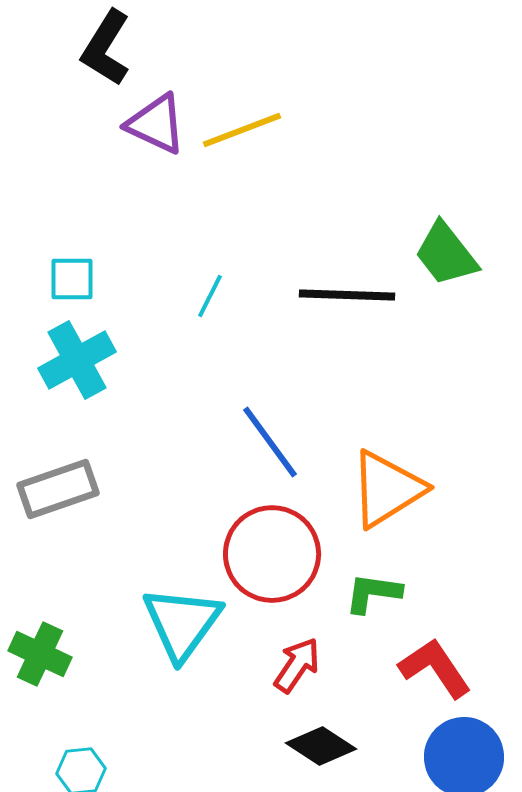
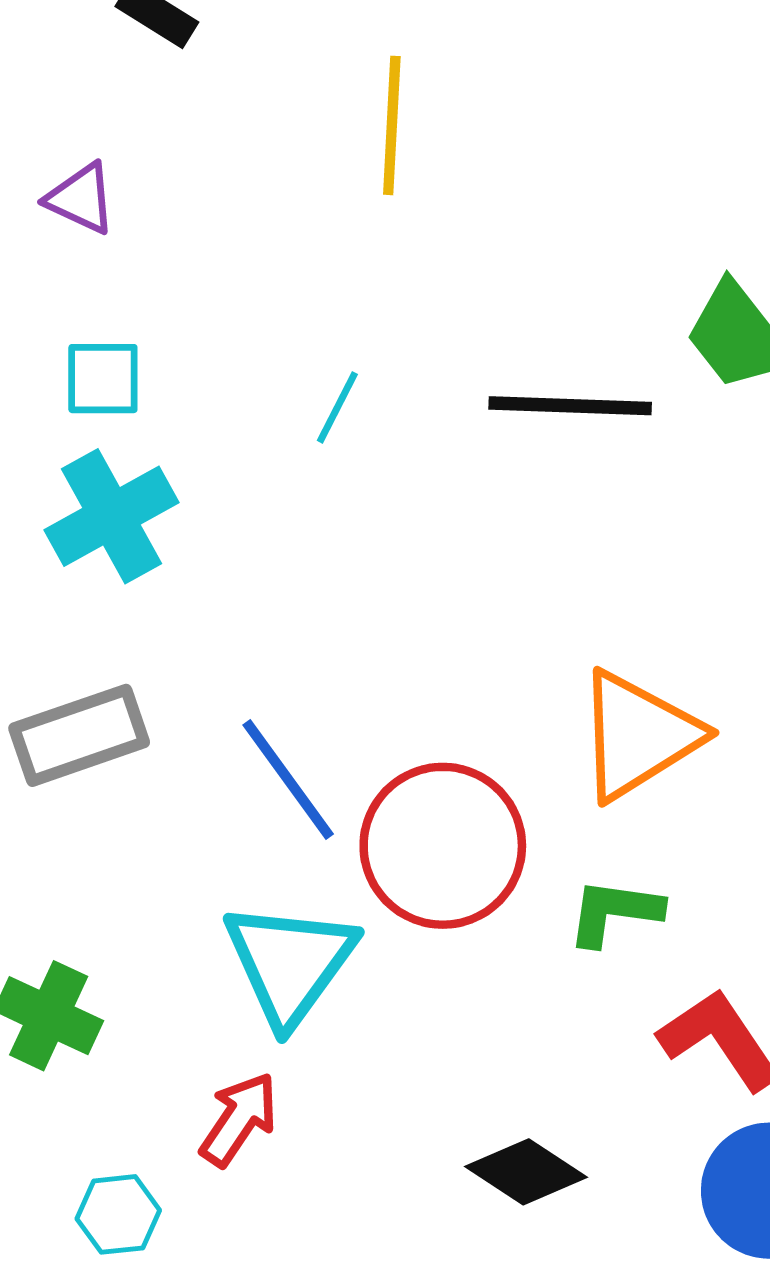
purple triangle: (156, 124) -> (81, 198), moved, size x0.7
yellow line: (242, 130) -> (392, 125), turned -66
blue line: (270, 442) -> (288, 780), moved
red arrow: (297, 665) -> (239, 1119), moved

